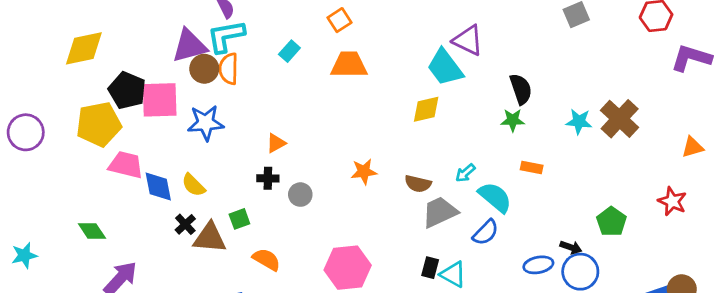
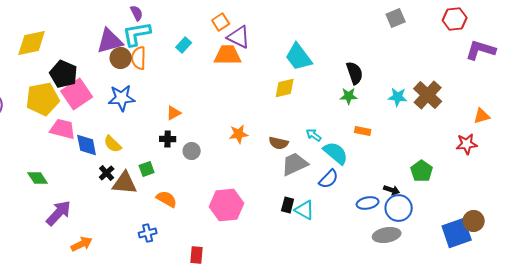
purple triangle: (468, 40) -> (239, 37), moved
pink square: (160, 100) -> (77, 94), moved, turned -32
cyan arrow: (465, 173) -> (314, 135), turned 77
red star: (672, 201) -> (467, 144), moved, turned -30

